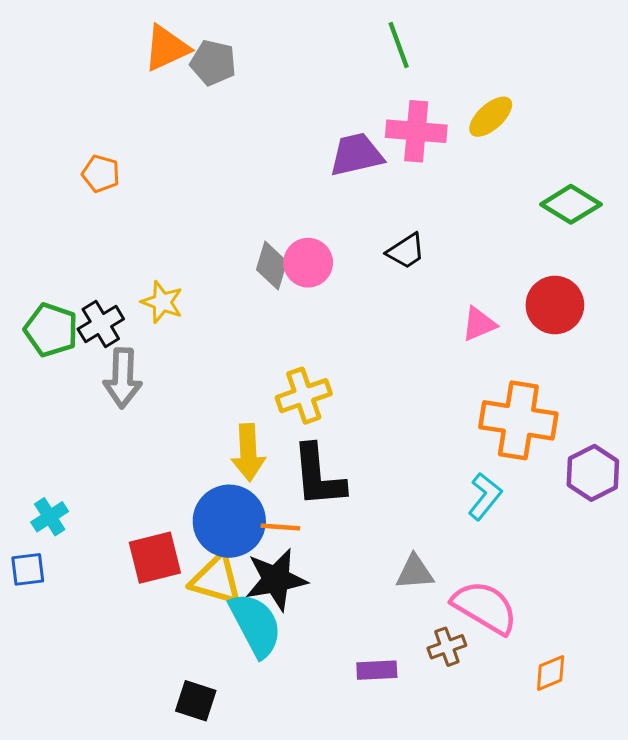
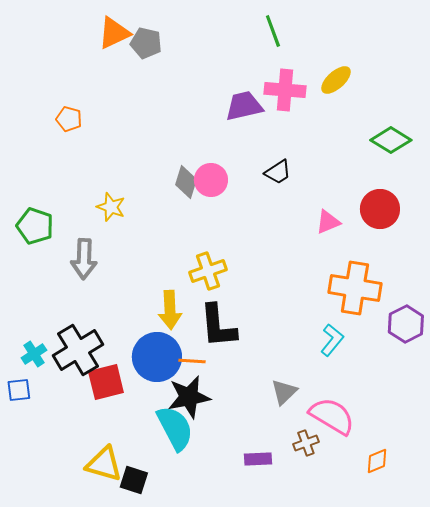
black cross: (101, 324) -> (78, 350), moved, size x1.6
gray triangle: (415, 572) -> (284, 392), turned -40
yellow triangle: (216, 580) -> (104, 464), moved

